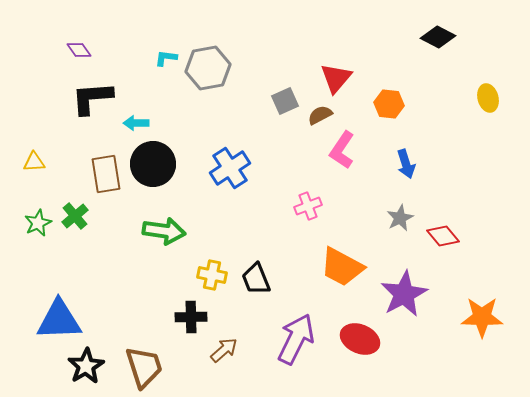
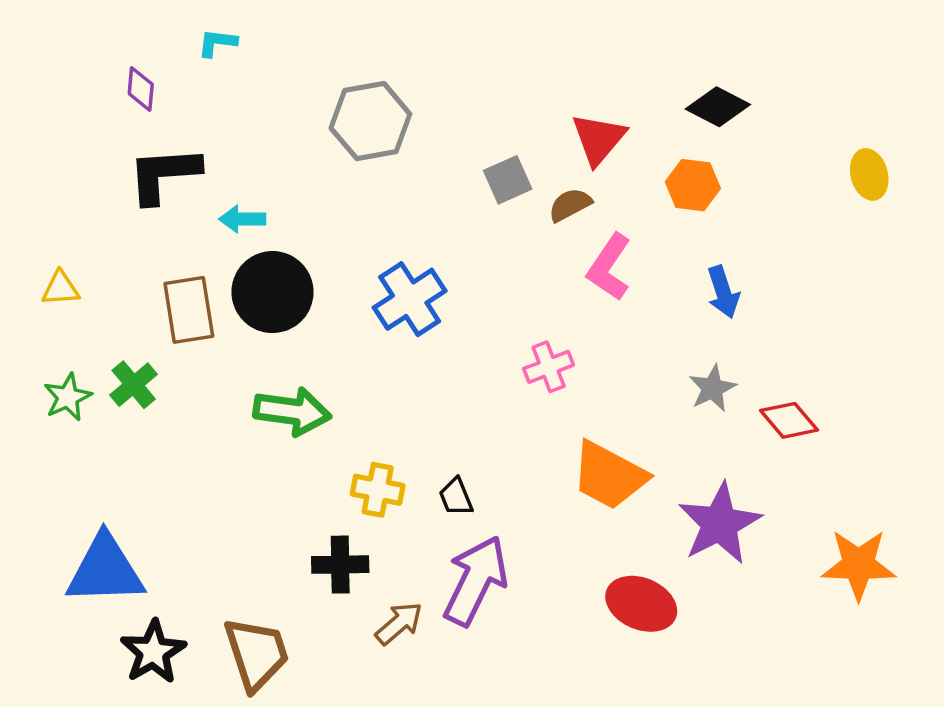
black diamond: (438, 37) -> (718, 107), moved
purple diamond: (79, 50) -> (141, 89), turned 40
cyan L-shape: (166, 58) -> (217, 43), moved
black trapezoid: (256, 279) -> (456, 497), size x0.7
purple arrow: (296, 339) -> (476, 581), moved

